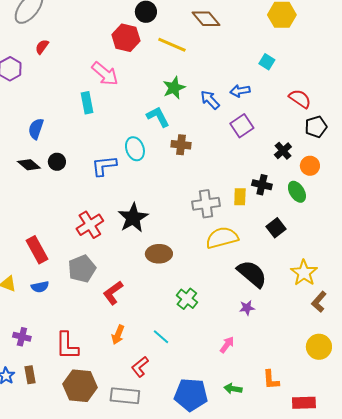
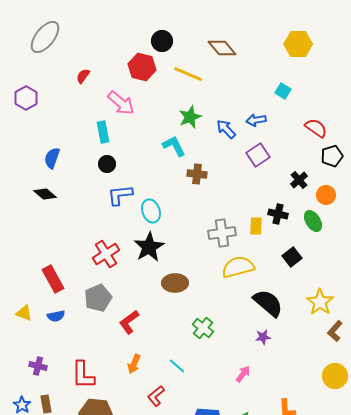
red semicircle: (42, 47) -> (83, 76), moved
cyan ellipse: (135, 149) -> (151, 211), moved
black circle: (57, 162) -> (107, 164), moved

